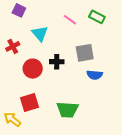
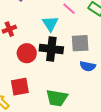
cyan triangle: (40, 34) -> (50, 24), moved
black cross: (57, 62) -> (51, 49), size x1.6

